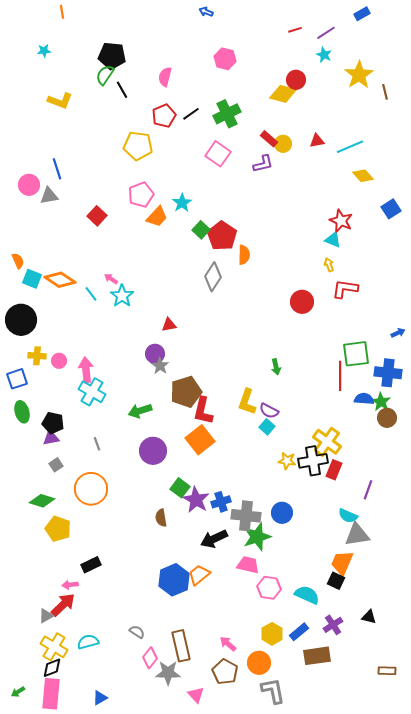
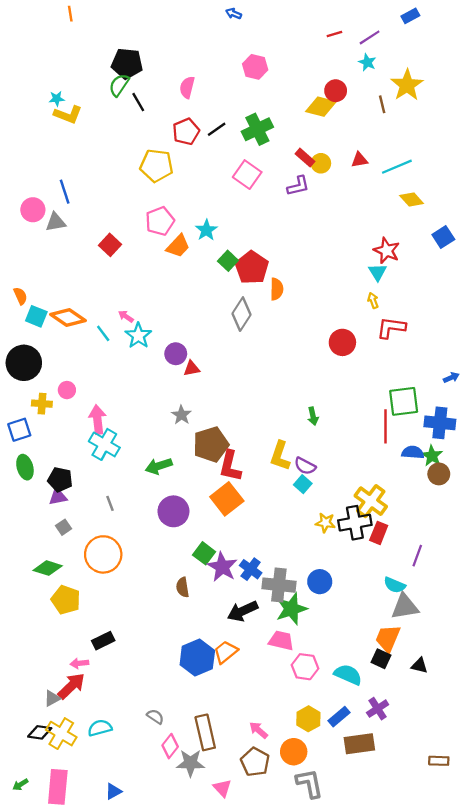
cyan star: (44, 51) -> (57, 99), moved
brown line: (385, 92) -> (382, 104), moved
cyan triangle: (333, 240) -> (378, 272), turned 36
purple circle: (155, 354) -> (176, 354), moved
pink circle: (59, 361) -> (67, 390), moved
blue cross: (221, 502) -> (251, 569), turned -36
black triangle: (369, 617) -> (420, 666), moved
black diamond: (52, 668) -> (40, 732), moved, turned 30

